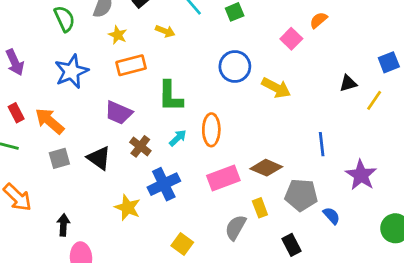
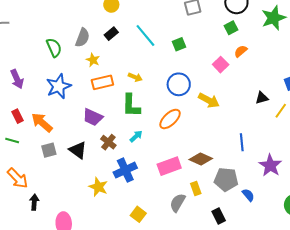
yellow arrow: (165, 31) -> (135, 77), moved
orange ellipse: (211, 130) -> (170, 119), moved, turned 45
black arrow: (63, 225) -> (34, 202), moved

